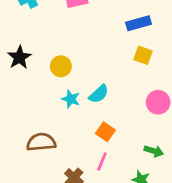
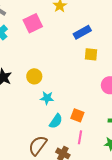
cyan semicircle: (99, 94) -> (56, 121), moved
brown semicircle: (41, 142) -> (38, 145), moved, turned -35

